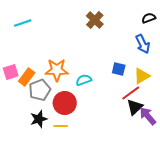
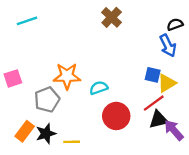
black semicircle: (149, 18) -> (175, 24), moved
blue square: (119, 69) -> (153, 75), moved
orange rectangle: (27, 77) -> (25, 131), moved
red circle: (65, 103) -> (116, 116), moved
black triangle: (135, 107) -> (159, 120), turned 30

